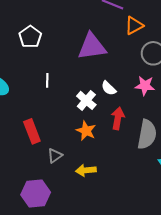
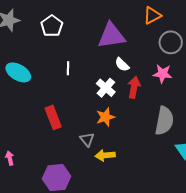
white semicircle: (109, 88) -> (122, 65), moved
red arrow: (118, 118) -> (134, 87), moved
orange star: (86, 131) -> (105, 117), turned 30
gray triangle: (55, 156) -> (87, 139), moved, turned -35

